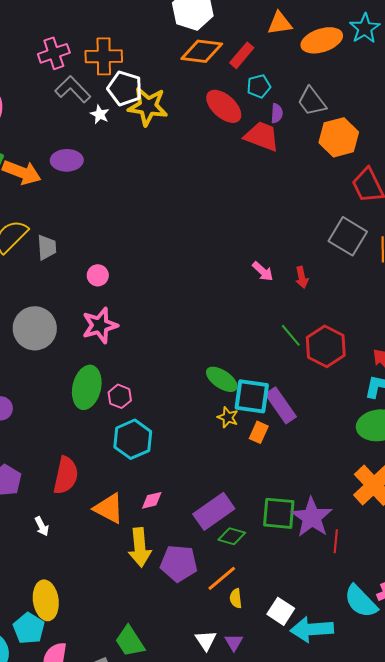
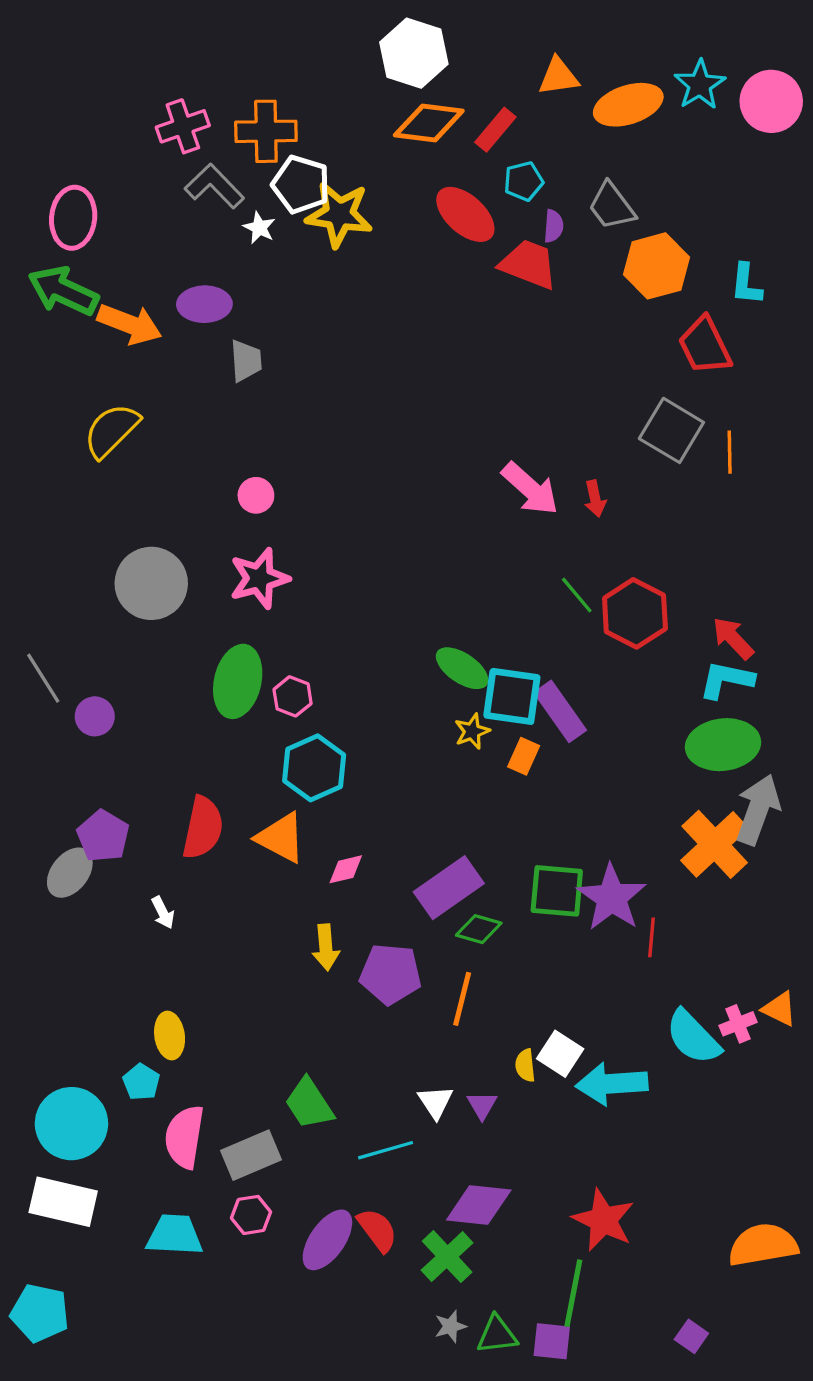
gray trapezoid: (47, 247) -> (246, 361), moved
pink arrow: (263, 271) -> (530, 489), size x1.6
yellow star: (228, 417) -> (472, 731), turned 30
orange triangle: (109, 508) -> (281, 838), moved
yellow arrow: (140, 547) -> (326, 947), size x0.7
orange line: (222, 578) -> (462, 999), turned -36
yellow semicircle: (236, 598) -> (525, 1065), moved
yellow ellipse: (46, 600) -> (170, 1035), size x0.7
cyan pentagon: (29, 628) -> (141, 1082), size x0.7

